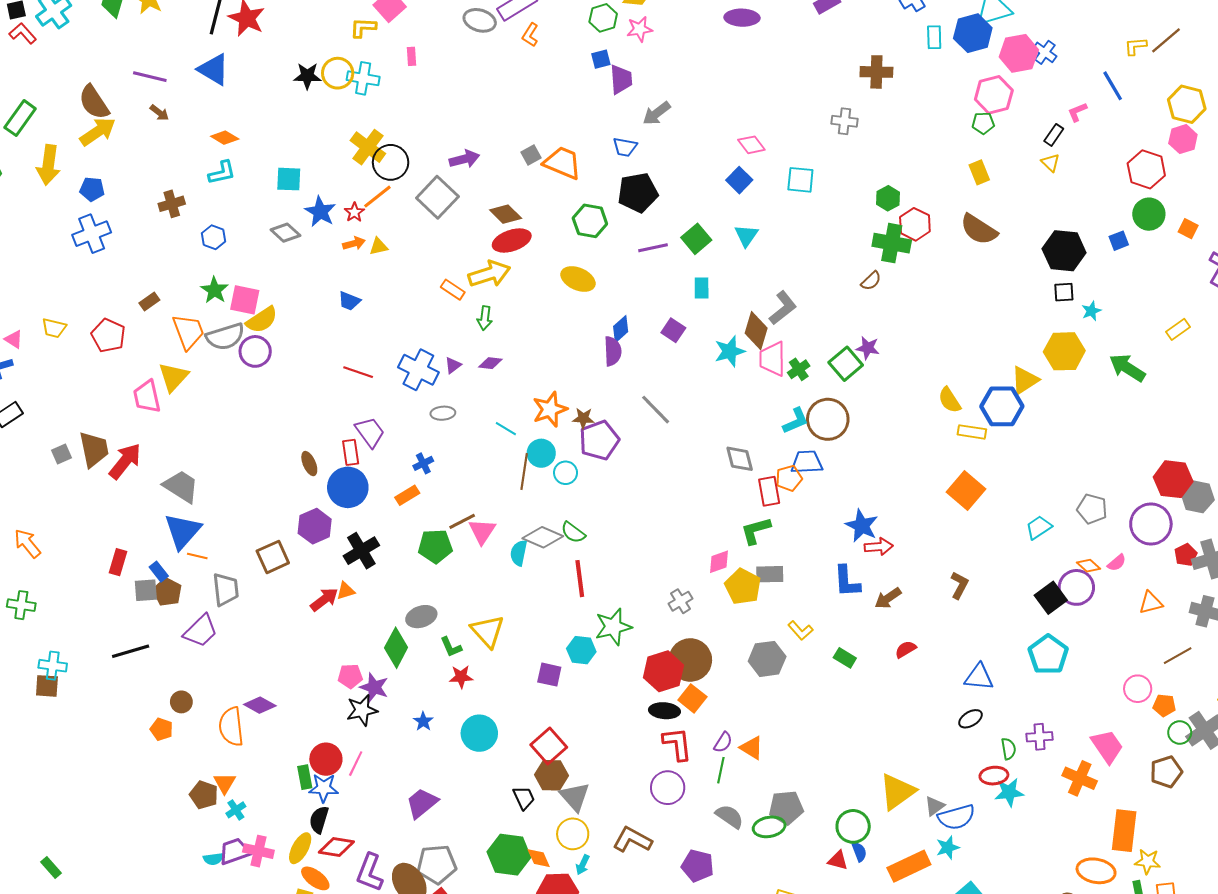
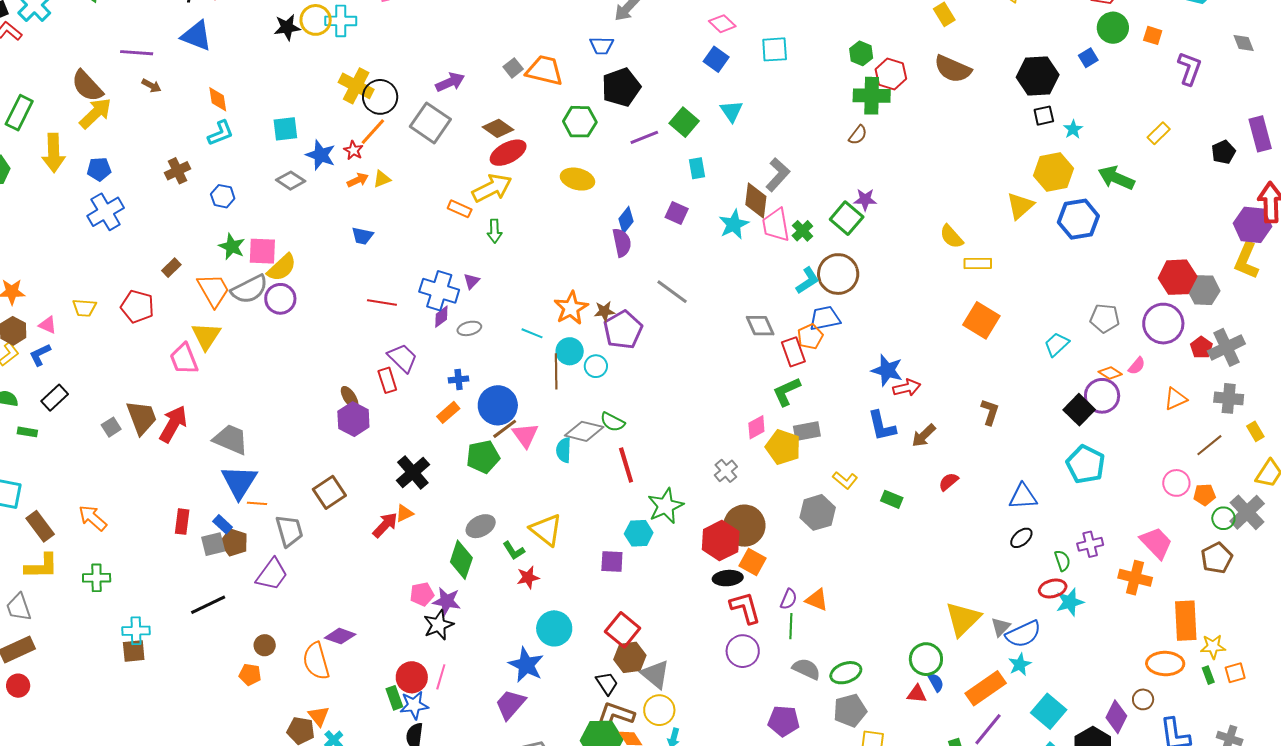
orange diamond: (225, 138) -> (218, 99), turned 60
purple diamond: (490, 363) -> (441, 317), moved, turned -35
blue hexagon: (1002, 406) -> (1078, 219), moved
blue cross: (423, 463) -> (459, 379), turned 30
blue circle: (348, 487) -> (498, 405), moved
purple hexagon: (315, 526) -> (353, 419), moved
blue star: (423, 721) -> (526, 665), moved, size x1.8
gray pentagon: (786, 808) -> (850, 711), moved
brown L-shape: (632, 840) -> (616, 715), moved

